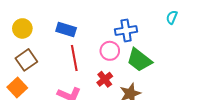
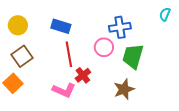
green trapezoid: (139, 60) -> (133, 56), turned 68
red cross: (105, 79) -> (83, 75), moved

